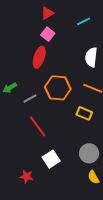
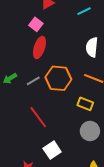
pink square: (48, 34) -> (36, 24), moved
gray line: (30, 98) -> (33, 81), moved
gray circle: (89, 153) -> (90, 131), moved

